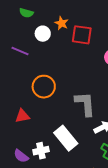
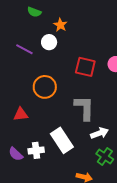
orange star: (62, 23) -> (60, 25), moved
white circle: (43, 34) -> (49, 42), moved
red square: (82, 35) -> (85, 67), moved

